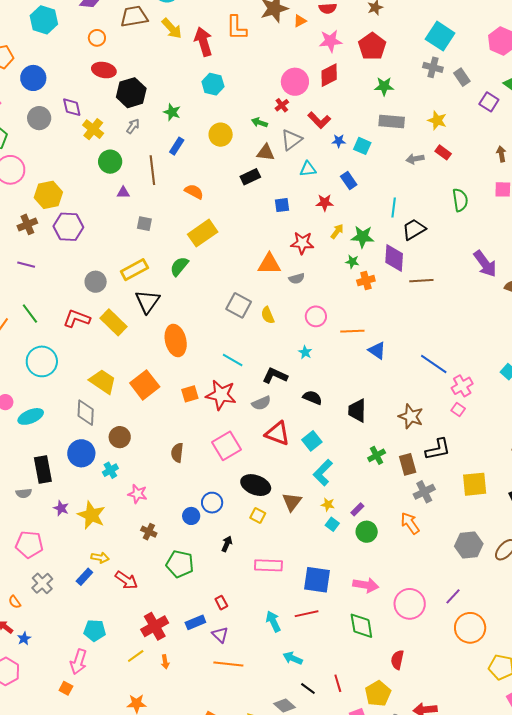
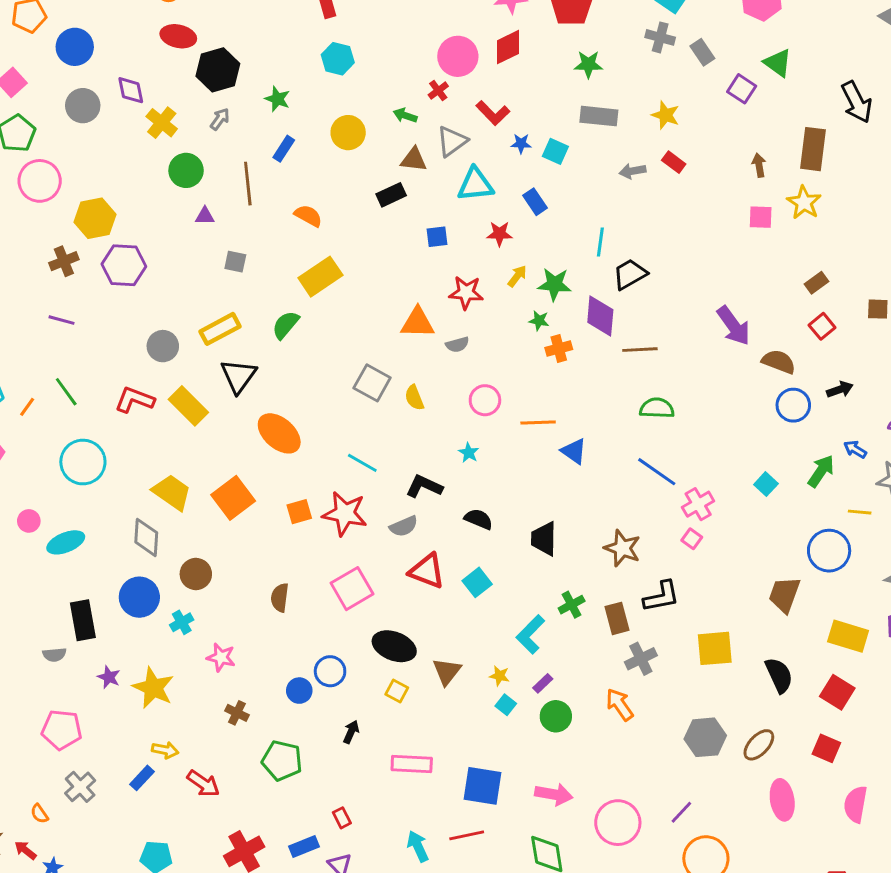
cyan triangle: (308, 169) -> (475, 184), size x1.5
green semicircle: (460, 200) -> (657, 408), moved, turned -80
orange ellipse: (176, 341) -> (279, 433), turned -36
cyan L-shape: (323, 473) -> (530, 634), moved

